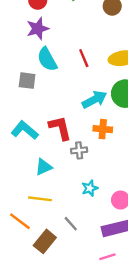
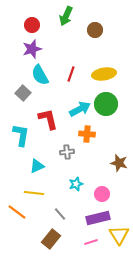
red line: (84, 58) -> (71, 74), turned 42
gray square: (27, 81) -> (23, 93), turned 35
red L-shape: (60, 128) -> (48, 119), moved
cyan L-shape: (25, 130) -> (21, 135), turned 60
brown rectangle: (45, 241) -> (51, 239), moved

